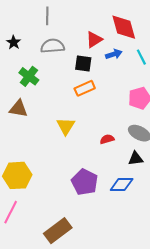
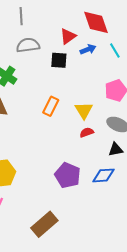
orange rectangle: (85, 88) -> (51, 106), moved, turned -36
yellow triangle: (66, 126) -> (84, 110), moved

